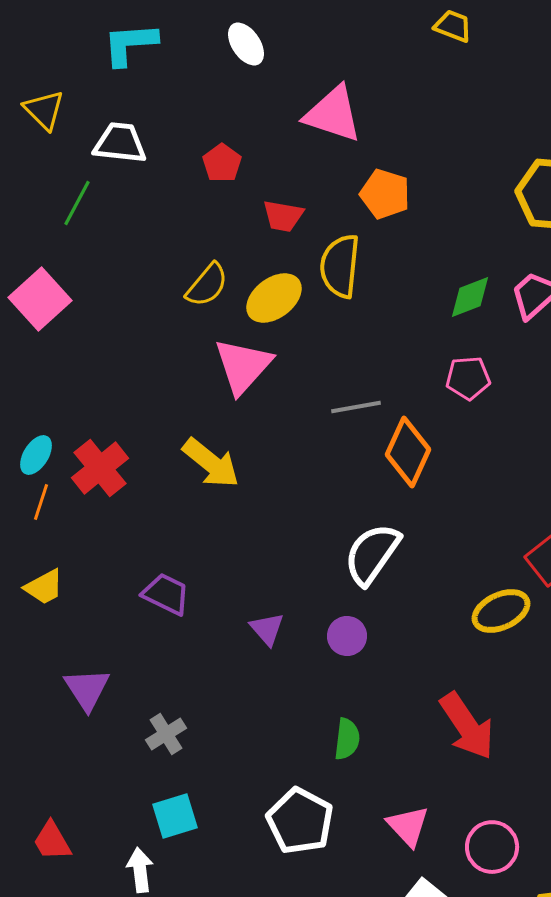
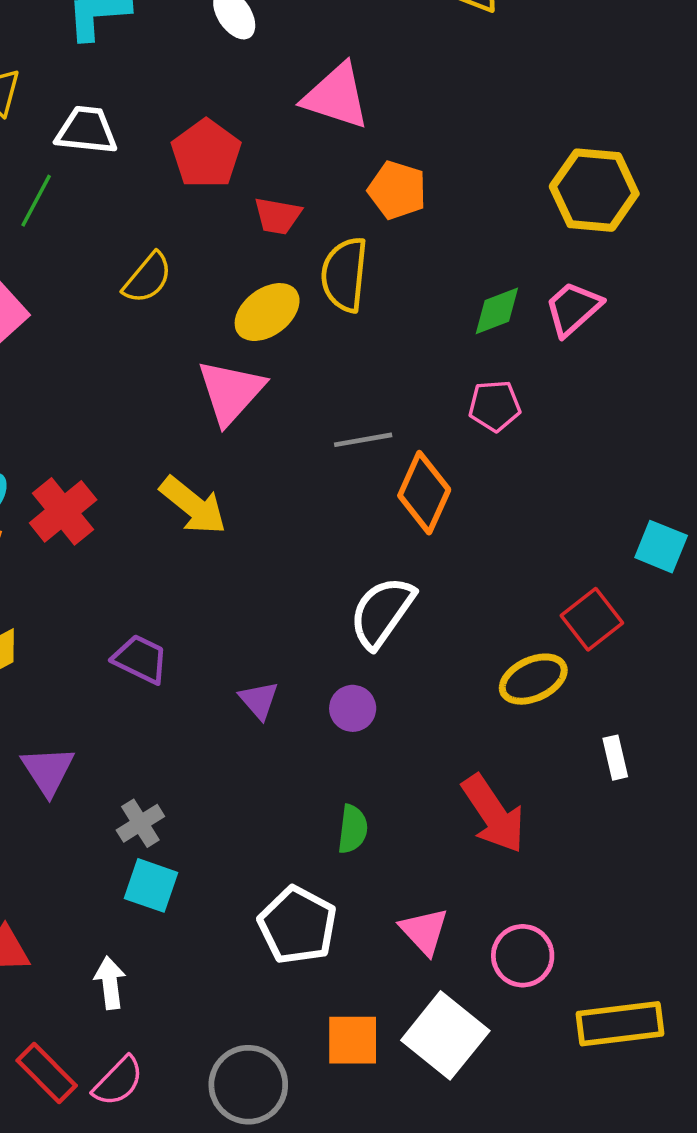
red pentagon: (222, 163) -> (206, 154), size x1.5
yellow semicircle: (207, 285) -> (147, 278), moved
cyan square: (175, 816) -> (151, 885), moved, turned 36

